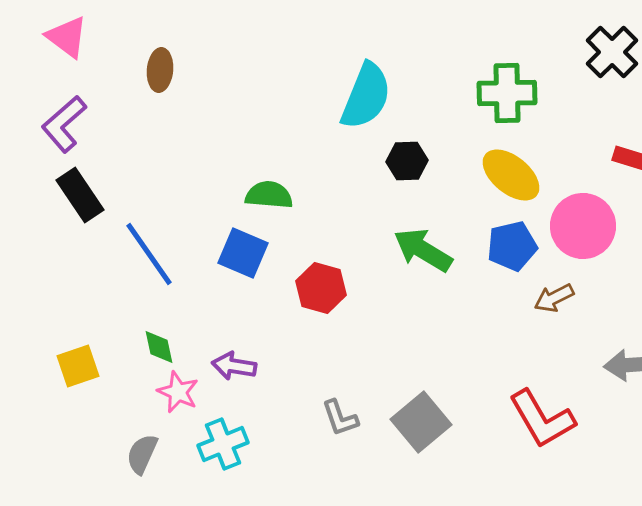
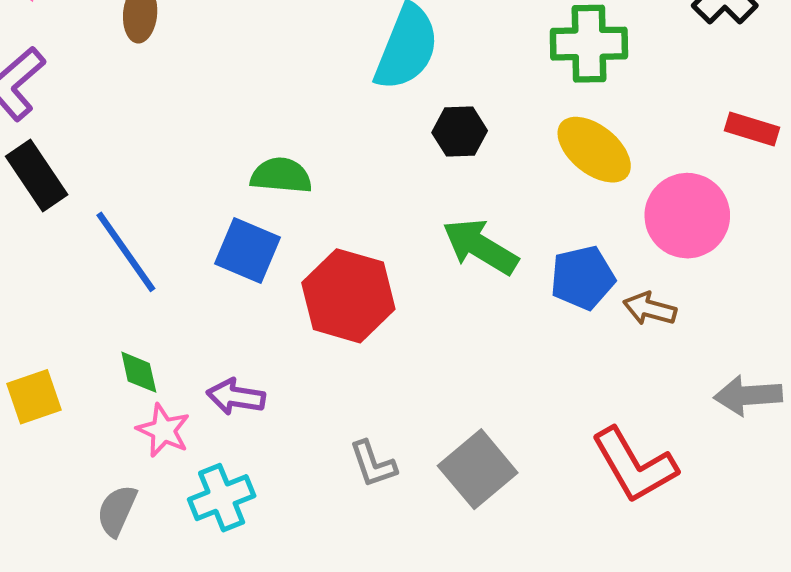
blue pentagon: (512, 246) -> (583, 278), moved
red hexagon: (321, 288) -> (348, 296), size x1.4
brown arrow: (554, 298) -> (650, 309), turned 42

